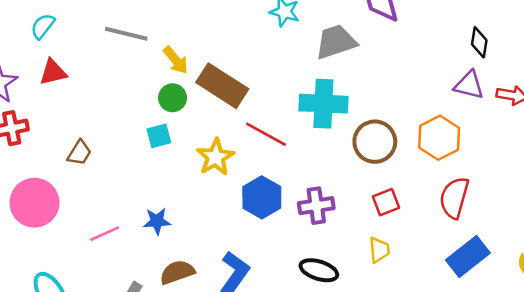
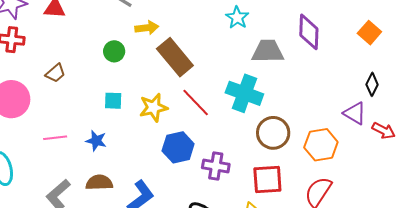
yellow arrow: (176, 60) -> (147, 28), turned -75
green circle: (173, 98) -> (114, 51), moved
cyan square: (159, 136) -> (113, 101), moved
red square: (386, 202) -> (267, 180), size x1.5

